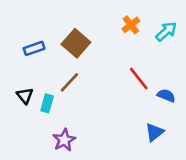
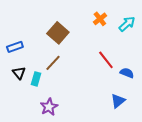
blue rectangle: (34, 48) -> (15, 47), moved

